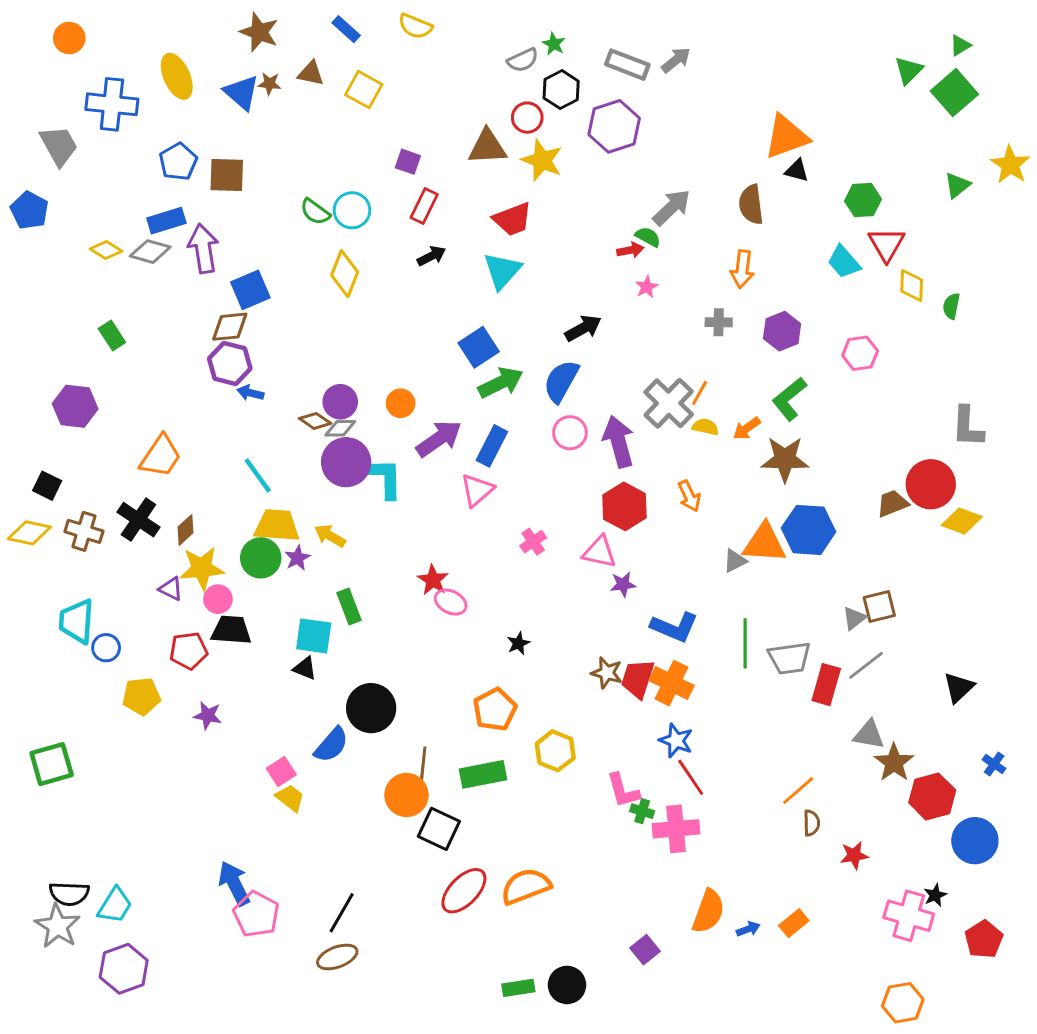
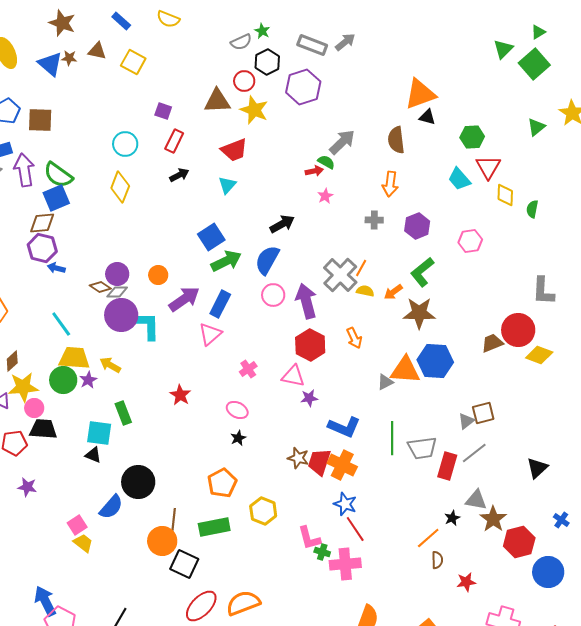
green semicircle: (315, 212) -> (58, 175), moved, size x1.4
cyan triangle: (502, 271) -> (227, 185), size x0.7
pink ellipse: (451, 602) -> (237, 410), moved
black star: (935, 895) -> (452, 518), moved

